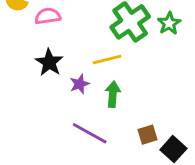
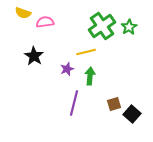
black star: (49, 62) -> (34, 56), moved
purple line: (90, 133) -> (74, 103), turned 75

